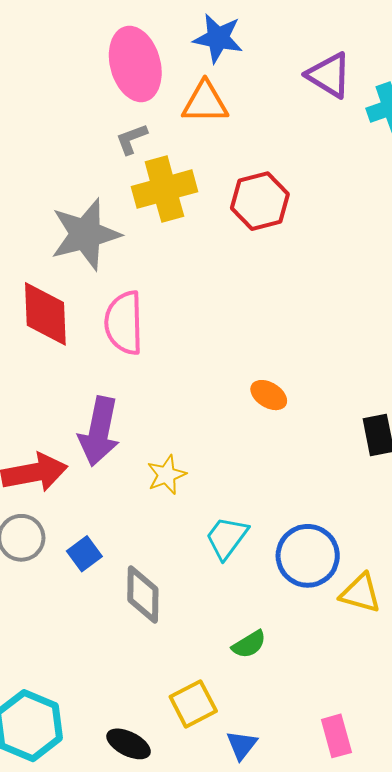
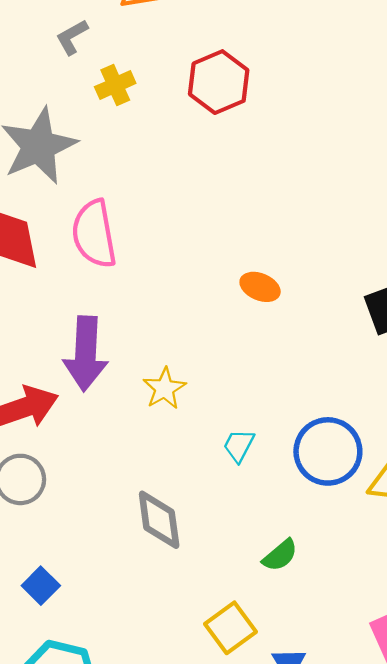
yellow cross: (164, 189) -> (115, 85), size x0.6
cyan trapezoid: (227, 538) -> (239, 446), size x0.7
blue square: (84, 554) -> (41, 586), moved

